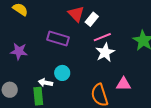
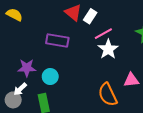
purple star: (19, 51) -> (27, 68), moved
cyan circle: (62, 73) -> (50, 77), moved
white arrow: (45, 83) -> (20, 89), moved, turned -48

